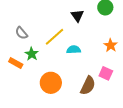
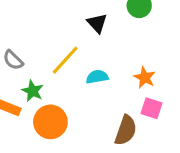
orange star: (111, 45) -> (145, 78), moved
orange circle: (51, 83) -> (50, 122), moved

